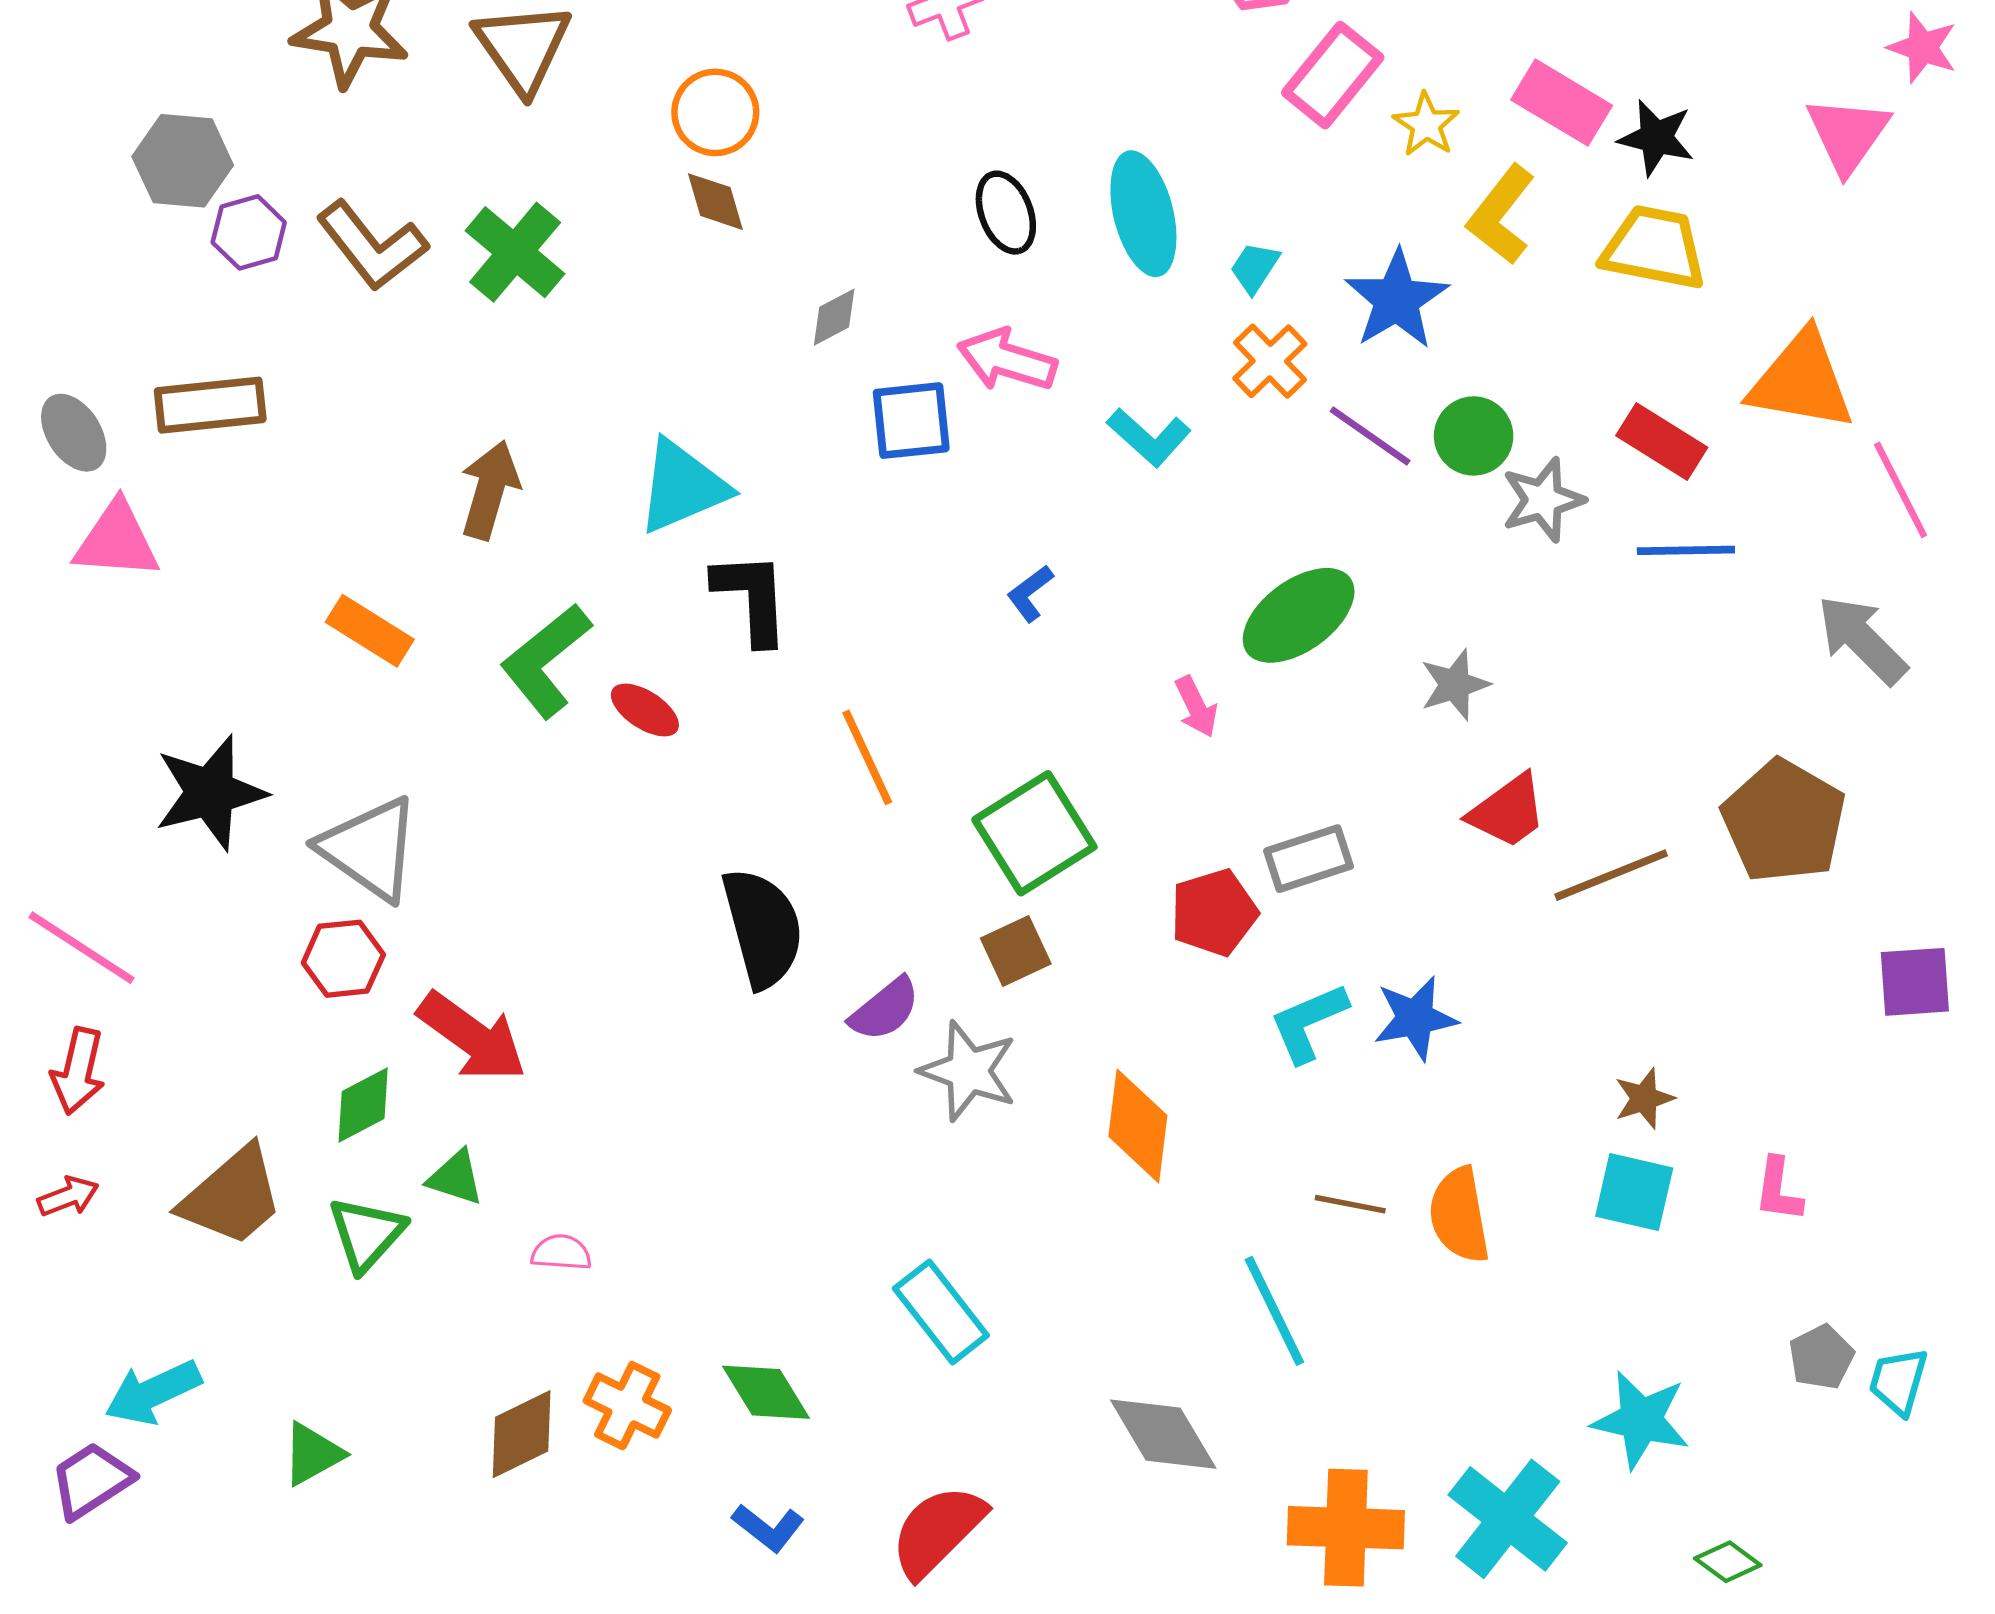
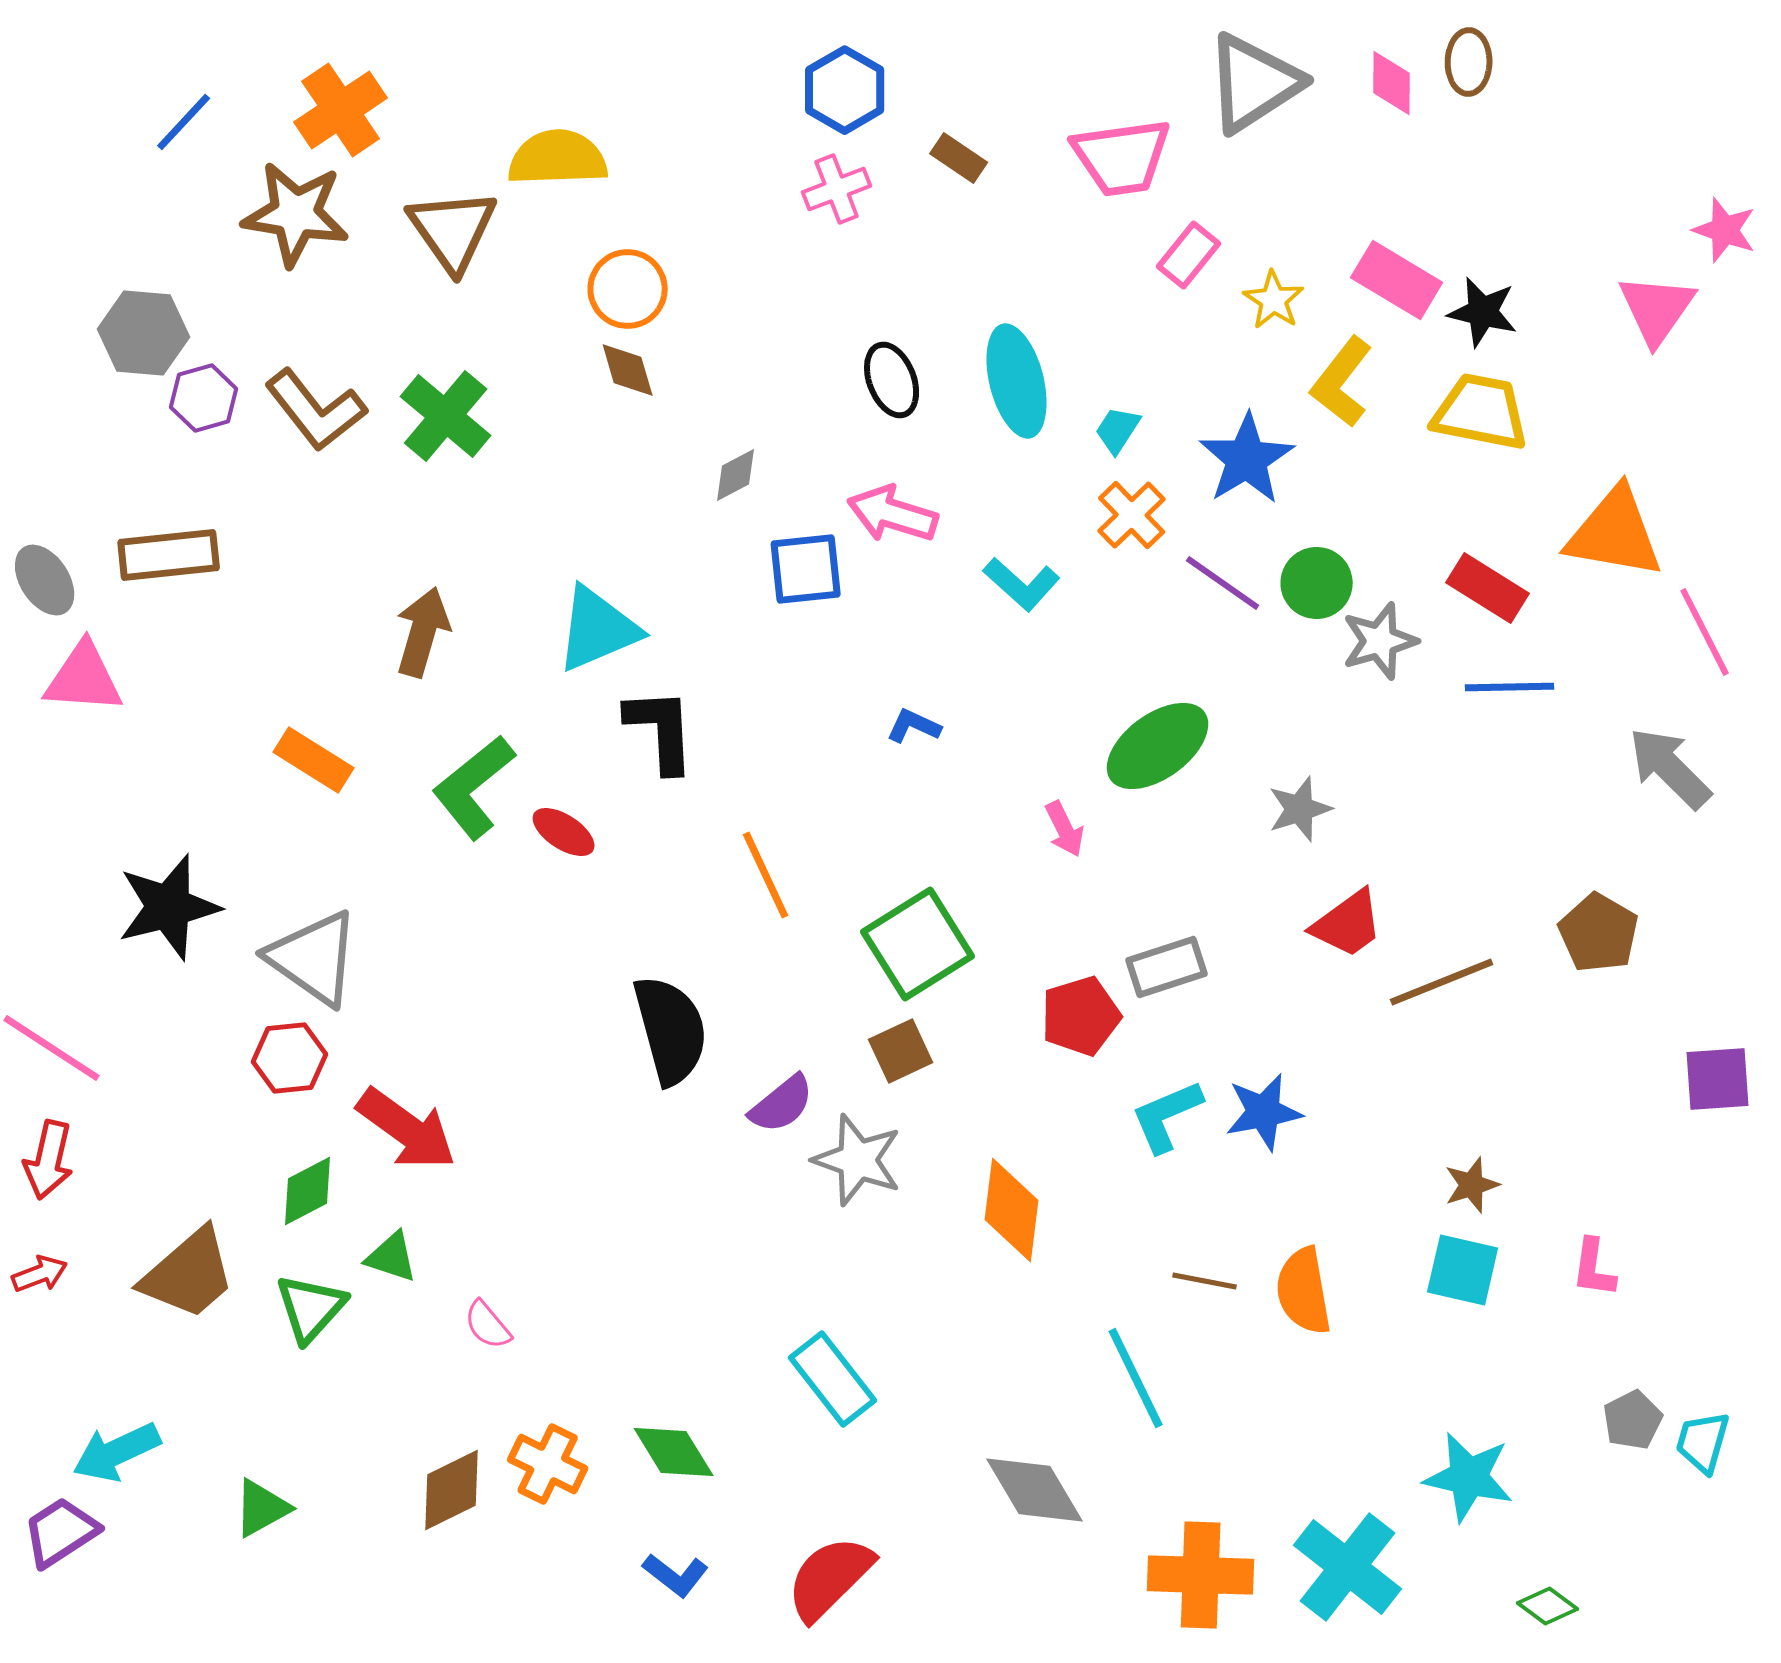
pink rectangle: (1333, 75) -> (1189, 255), size x0.7
blue L-shape: (1030, 593) -> (914, 726), turned 62
brown pentagon: (1784, 821) -> (1599, 933), size x0.7
pink semicircle: (561, 1253) -> (488, 1325), turned -134

